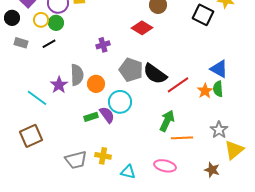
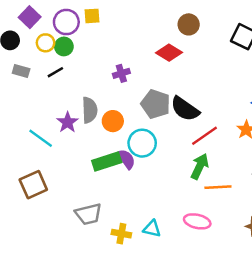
red line: (178, 85) -> (205, 136), moved
green rectangle: (91, 117) -> (107, 161), size x1.6
yellow cross: (103, 156) -> (121, 234), moved

